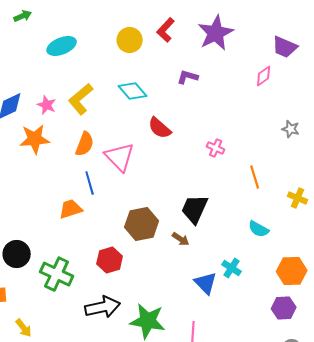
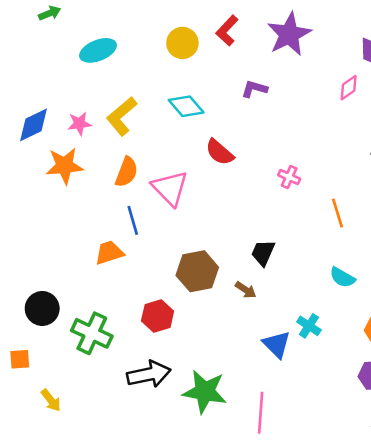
pink star: (47, 105) -> (79, 124), turned -30
black trapezoid: (195, 209) -> (263, 253), size x0.7

